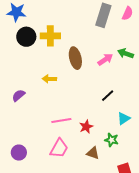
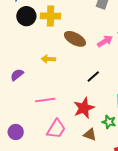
brown ellipse: (75, 58) -> (75, 39), turned -50
black line: (108, 96) -> (93, 76), moved
pink line: (61, 120) -> (45, 100), moved
red star: (86, 127) -> (84, 108), size x1.5

